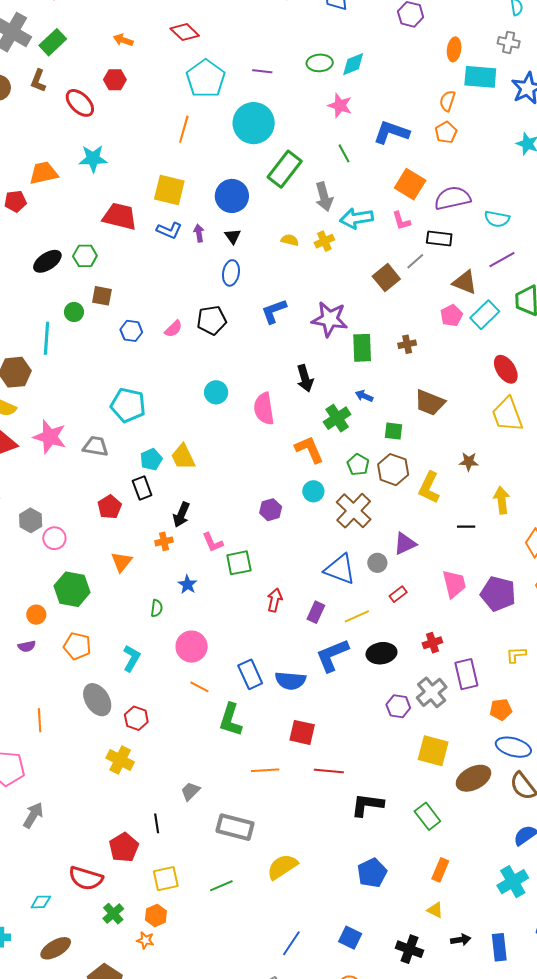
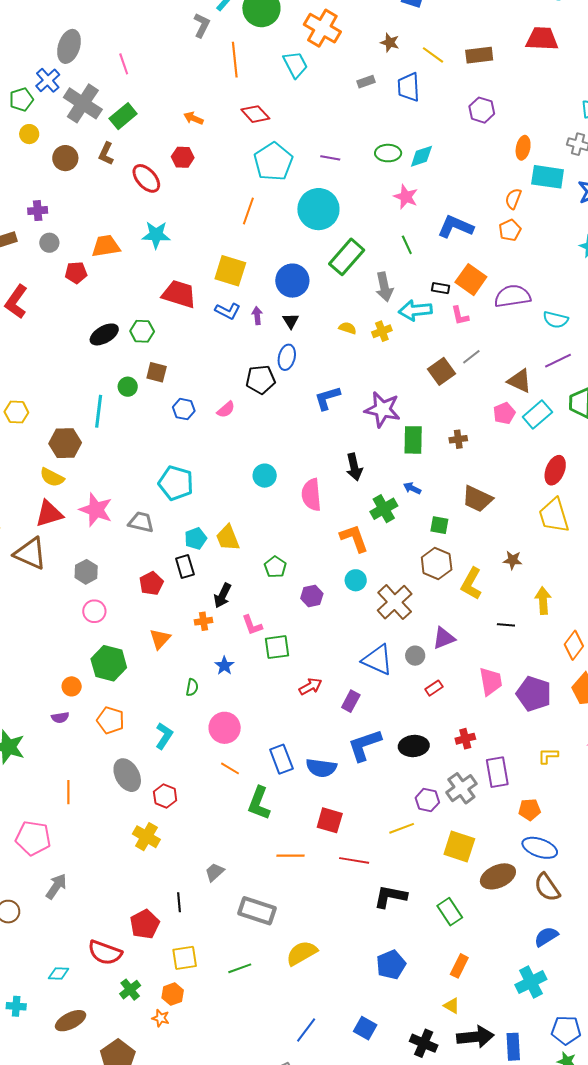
black rectangle: (439, 238) -> (441, 288), moved, size x0.7
black pentagon: (212, 320) -> (261, 380), moved
red ellipse: (506, 369) -> (555, 470), turned 52
green pentagon: (358, 465) -> (275, 567), moved
gray hexagon: (31, 520) -> (86, 572), moved
red arrow: (275, 600) -> (310, 686), turned 45
yellow line: (357, 616) -> (402, 828), moved
black arrow: (461, 940) -> (475, 1037), size x1.8

